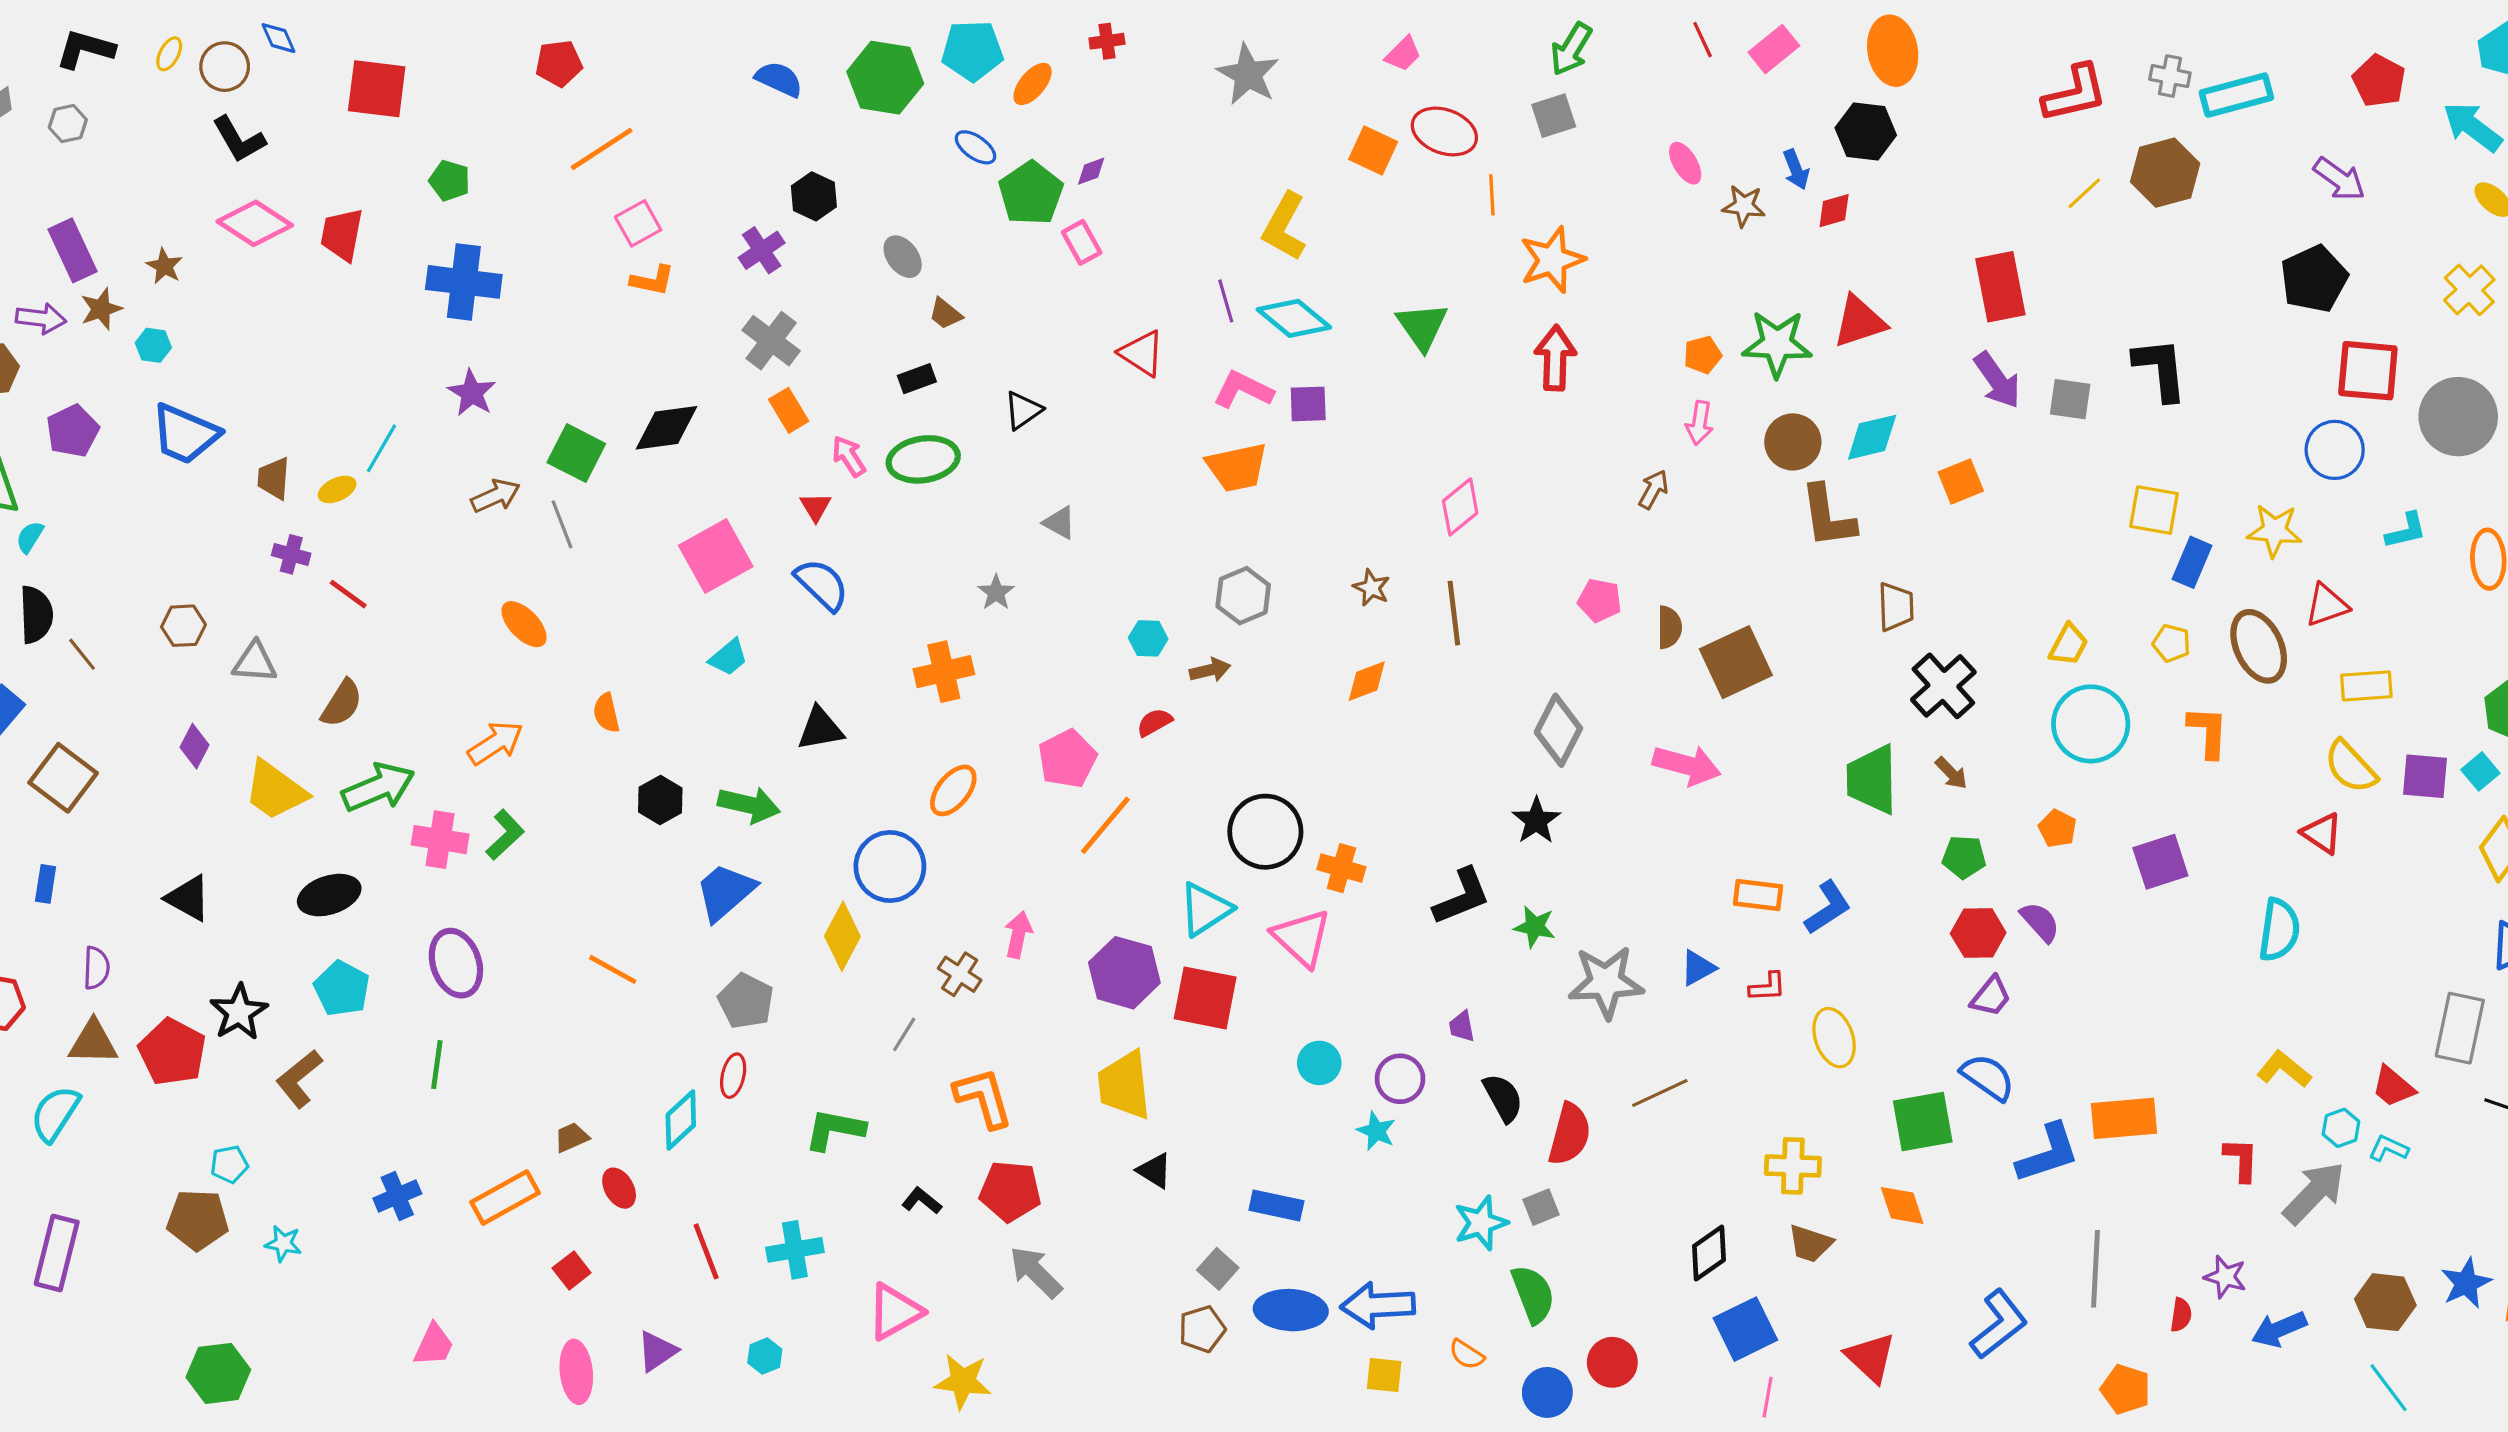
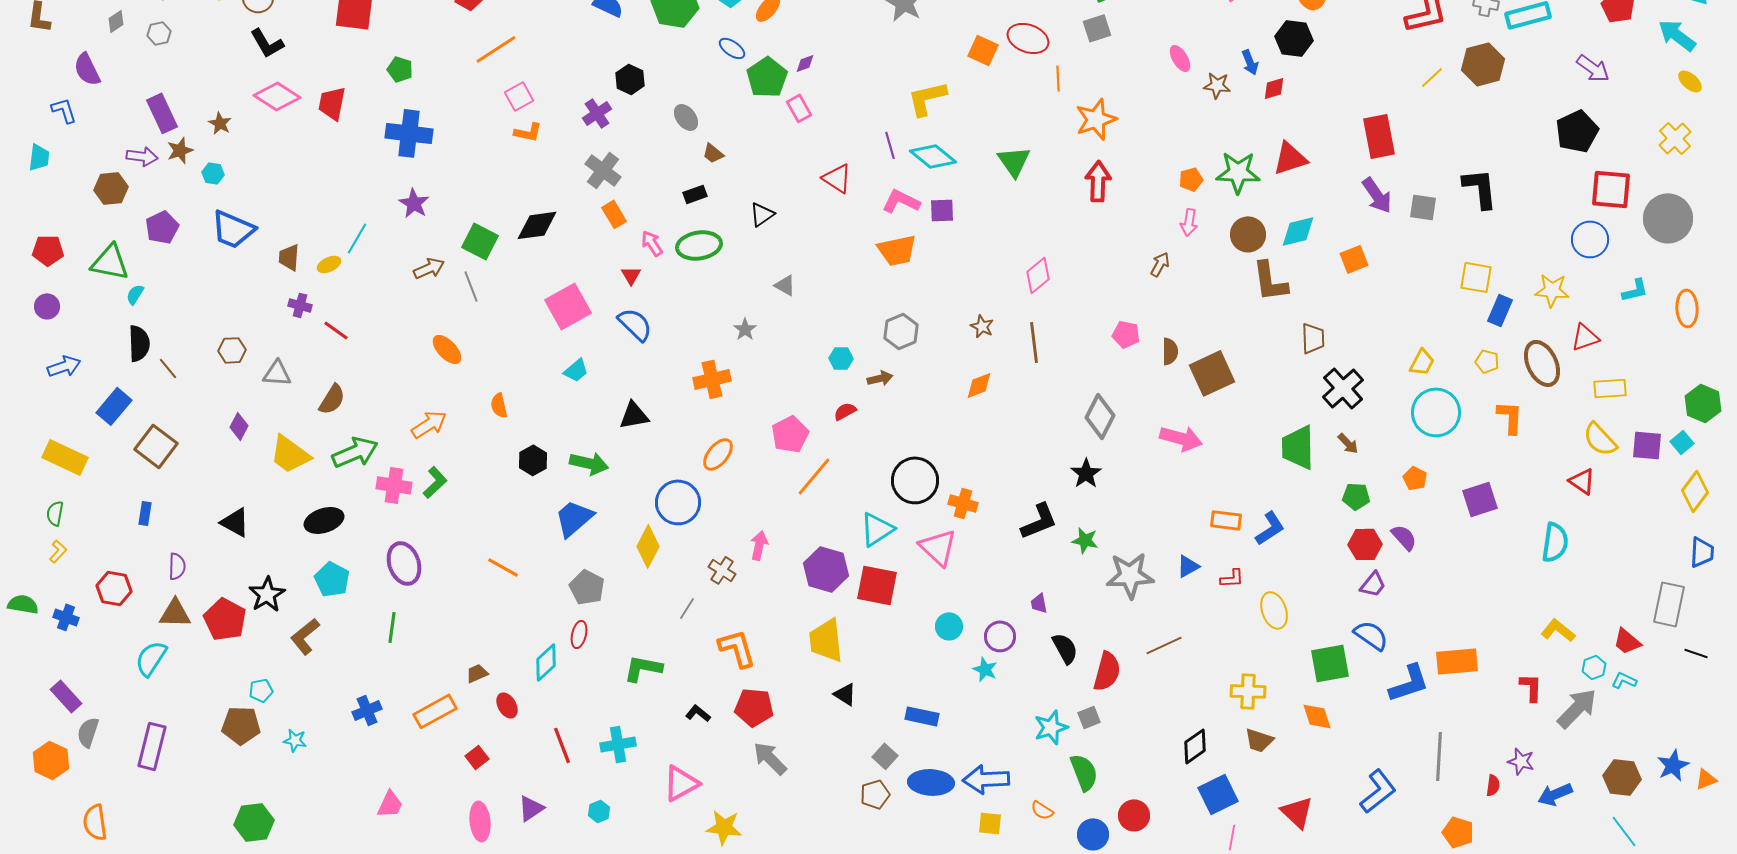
yellow L-shape: (1284, 227) -> (927, 98), turned 48

